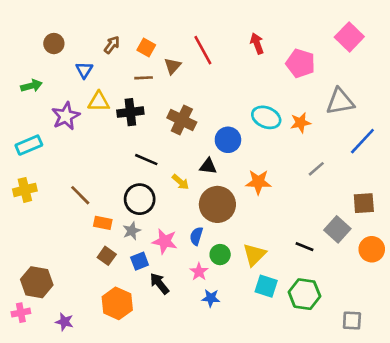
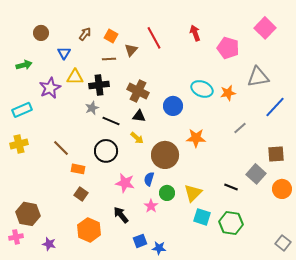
black triangle: (208, 166) -> (139, 116), moved
gray star: (132, 231) -> (92, 108), moved
blue square: (140, 261) -> (140, 241), moved
blue star: (211, 298) -> (159, 248), moved
gray square: (352, 320) -> (283, 243), moved, turned 35

